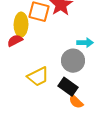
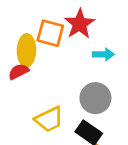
cyan arrow: (85, 43) -> (103, 54), moved

